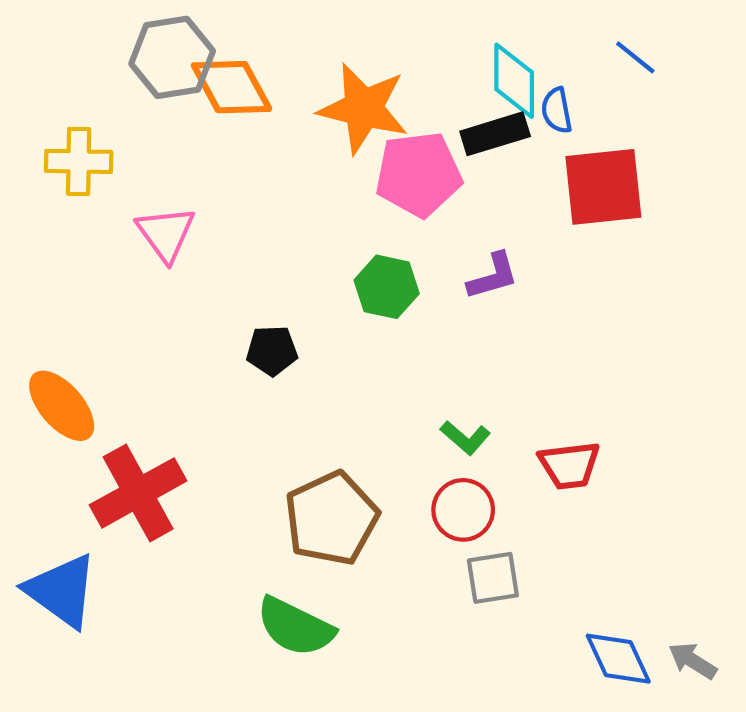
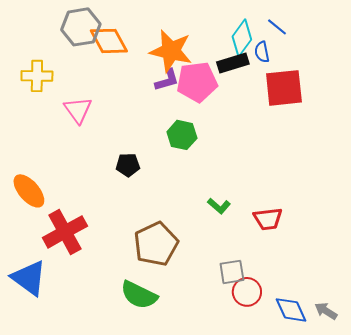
blue line: (635, 57) -> (277, 27), moved
cyan diamond: (514, 81) -> (242, 38), turned 36
purple L-shape: (493, 276) -> (167, 80), moved
red circle: (463, 510) -> (247, 292), moved

